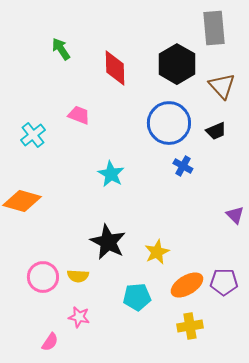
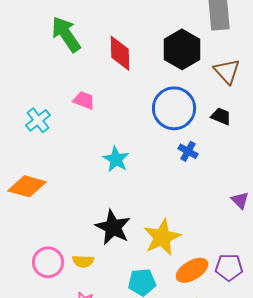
green arrow: (61, 49) -> (66, 34), size x1.6
black trapezoid: (216, 131) -> (221, 116), turned -135
yellow star: (157, 252) -> (162, 237), size x1.5

